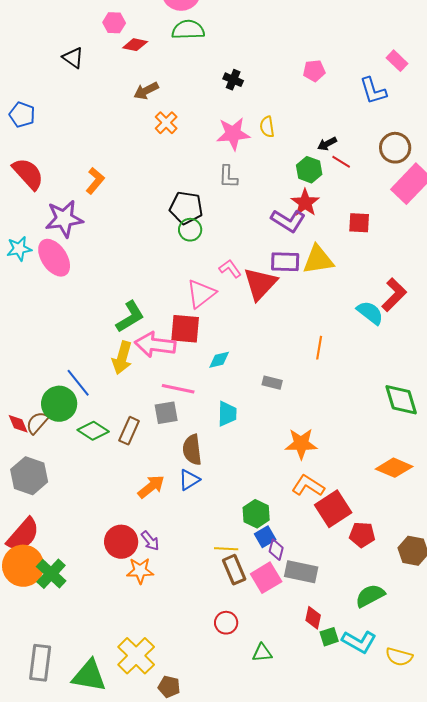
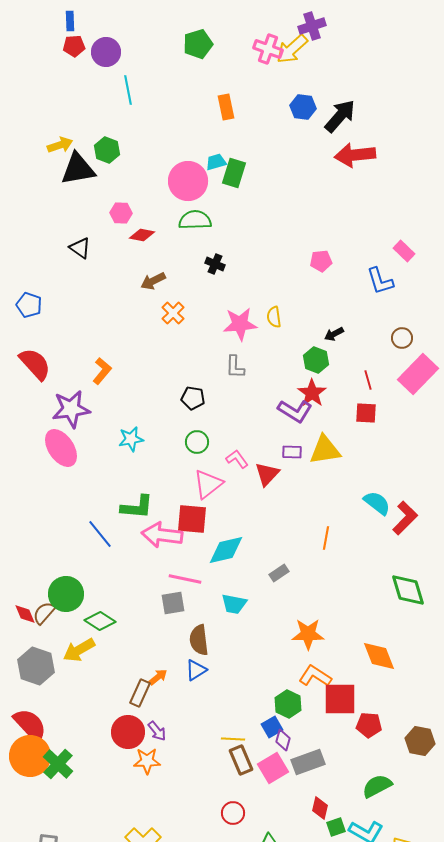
black cross: (233, 80) -> (215, 264), moved
brown circle: (395, 148) -> (402, 338), size x0.7
red line: (341, 162) -> (368, 380), moved, turned 42
black pentagon: (186, 208) -> (193, 398), size x0.7
green circle: (190, 230) -> (197, 442), moved
cyan star: (19, 249) -> (131, 439), moved
purple rectangle: (285, 262) -> (292, 452), size x0.7
red triangle: (260, 284) -> (267, 474), size x0.7
red L-shape: (394, 295) -> (405, 518), moved
green L-shape: (130, 317) -> (137, 507), turned 36
yellow arrow: (122, 358) -> (79, 650), moved, turned 44
cyan diamond: (219, 360) -> (226, 550), size x1.6
blue line: (78, 383) -> (100, 534), moved
gray rectangle: (272, 383) -> (279, 573), turned -48
cyan trapezoid: (227, 414) -> (234, 604), turned 100
brown rectangle: (129, 431) -> (140, 693), moved
orange diamond: (394, 468) -> (379, 656), moved, turned 45
orange arrow: (151, 487) -> (158, 677), size x0.7
red square: (333, 509) -> (340, 699), turned 33
green hexagon: (256, 514) -> (288, 704), moved
red semicircle: (23, 535) -> (30, 725), turned -84
gray rectangle: (301, 572) -> (308, 762), turned -32

